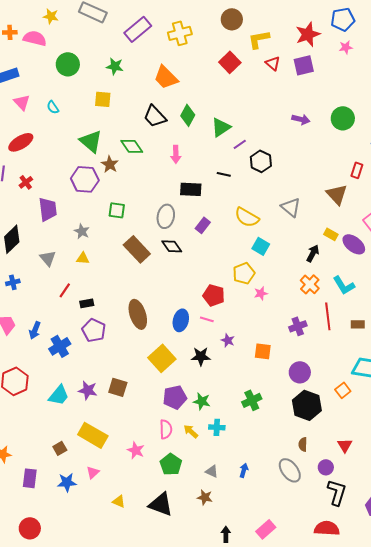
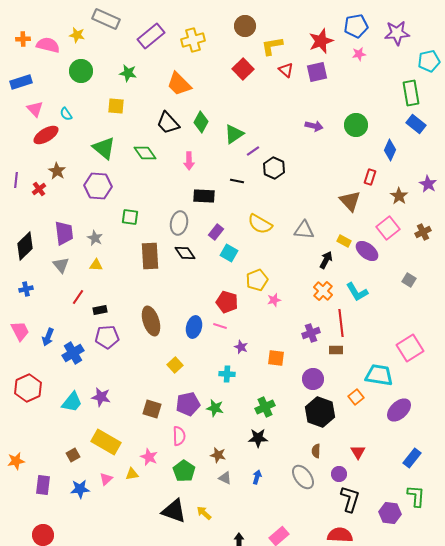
yellow star: (51, 16) -> (77, 35), moved
red ellipse: (21, 142) -> (46, 135), moved
brown star: (110, 164) -> (57, 171), moved
gray triangle: (291, 207) -> (304, 230), moved, turned -35
purple trapezoid: (48, 209) -> (64, 233), moved
cyan square: (261, 246) -> (229, 253), moved
brown rectangle: (137, 249) -> (150, 256), turned 40
brown rectangle: (358, 324) -> (336, 350), moved
purple pentagon: (94, 330) -> (107, 337), turned -30
black star: (201, 356) -> (258, 438), moved
yellow square: (162, 358) -> (175, 365), size x0.6
brown square: (118, 387) -> (152, 409), moved
cyan cross: (217, 427) -> (227, 374), moved
yellow arrow: (191, 431) -> (204, 513), moved
brown star: (205, 497) -> (218, 455), moved
yellow triangle: (119, 501) -> (132, 474), moved, turned -32

